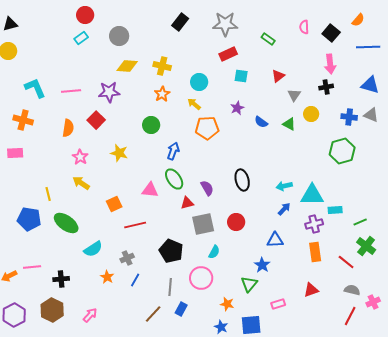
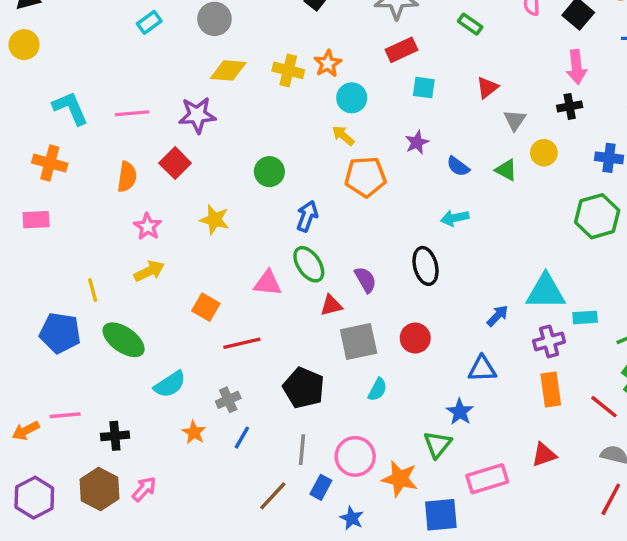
orange star: (162, 94) -> (328, 64), moved
yellow arrow: (81, 183) -> (149, 271), turned 120
cyan arrow: (284, 186) -> (455, 218), moved
orange square: (114, 204) -> (206, 307), turned -35
pink circle: (201, 278) -> (355, 456), moved
orange star: (227, 304) -> (400, 479), size x1.5
pink rectangle: (278, 304) -> (487, 479), size x1.6
pink arrow: (90, 315) -> (144, 489), moved
blue star: (221, 327) -> (352, 518), moved

